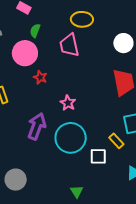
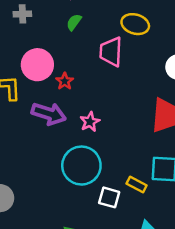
pink circle: (25, 53) -> (37, 65), moved
purple arrow: (37, 126) -> (49, 114), moved, turned 72
yellow rectangle: (116, 141) -> (137, 184), turned -35

